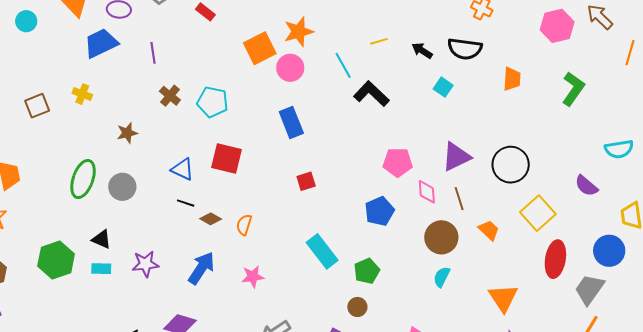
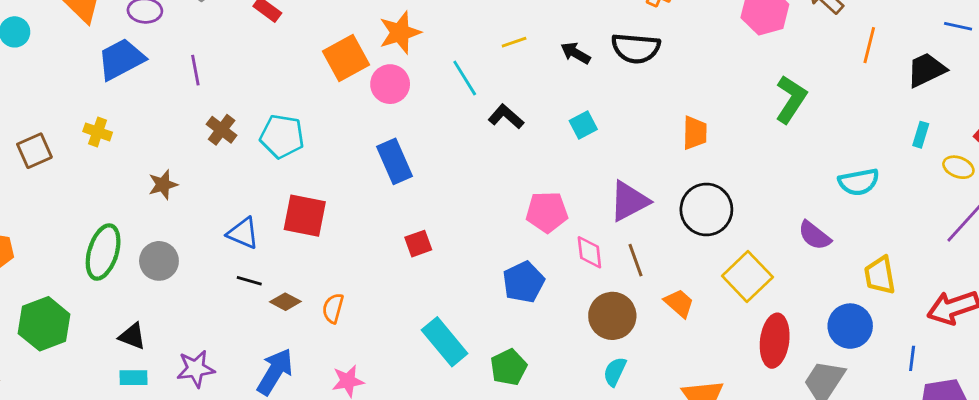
orange trapezoid: (512, 79) -> (695, 133), moved
cyan square: (443, 87) -> (583, 125), moved, turned 30
black L-shape: (371, 94) -> (506, 117), size x0.7
green hexagon: (56, 260) -> (44, 324), moved

